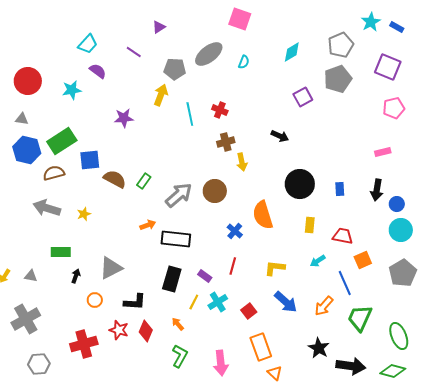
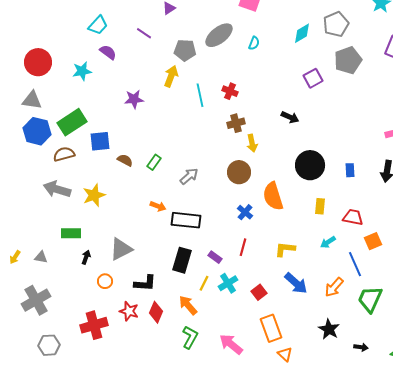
gray pentagon: (341, 45) -> (336, 24), moved
gray triangle: (22, 119) -> (32, 100), size x1.5
brown semicircle: (115, 179) -> (125, 160), size x0.7
brown circle: (215, 191) -> (239, 172), moved
gray arrow: (179, 195) -> (189, 176), size x0.7
yellow star: (84, 214) -> (94, 195), size x1.6
orange arrow: (148, 225) -> (158, 206), turned 42
orange arrow: (178, 324) -> (188, 305), size x1.5
pink arrow: (221, 363) -> (231, 344), turned 135
black arrow: (351, 366) -> (361, 347), size x0.5

